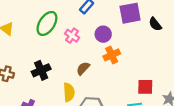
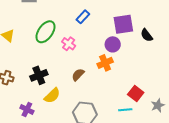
purple circle: (103, 34) -> (113, 44), moved
red square: (145, 87) -> (136, 94), turned 35
yellow semicircle: (69, 92) -> (52, 96), moved, turned 48

